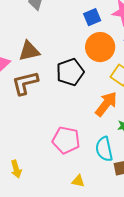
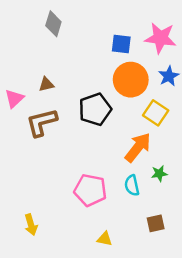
blue square: (92, 17) -> (121, 44), turned 30
brown triangle: (29, 51) -> (46, 84), size x0.6
cyan semicircle: (104, 149) -> (132, 185), moved, size x0.7

